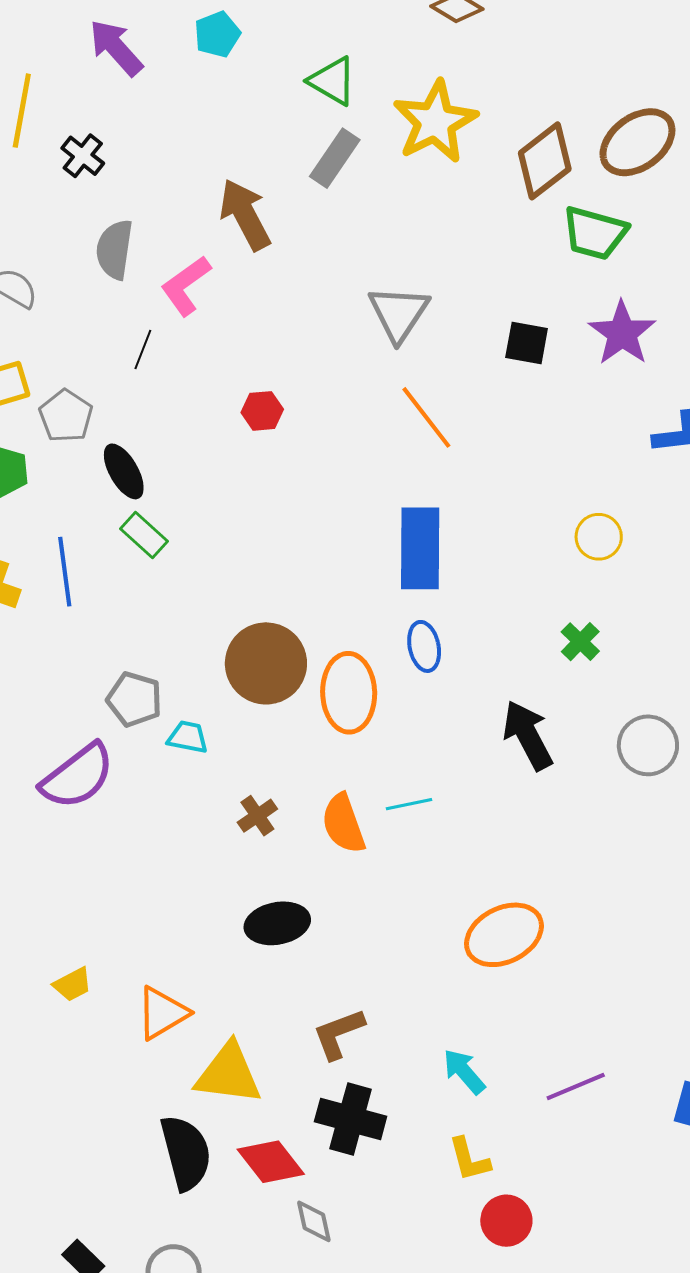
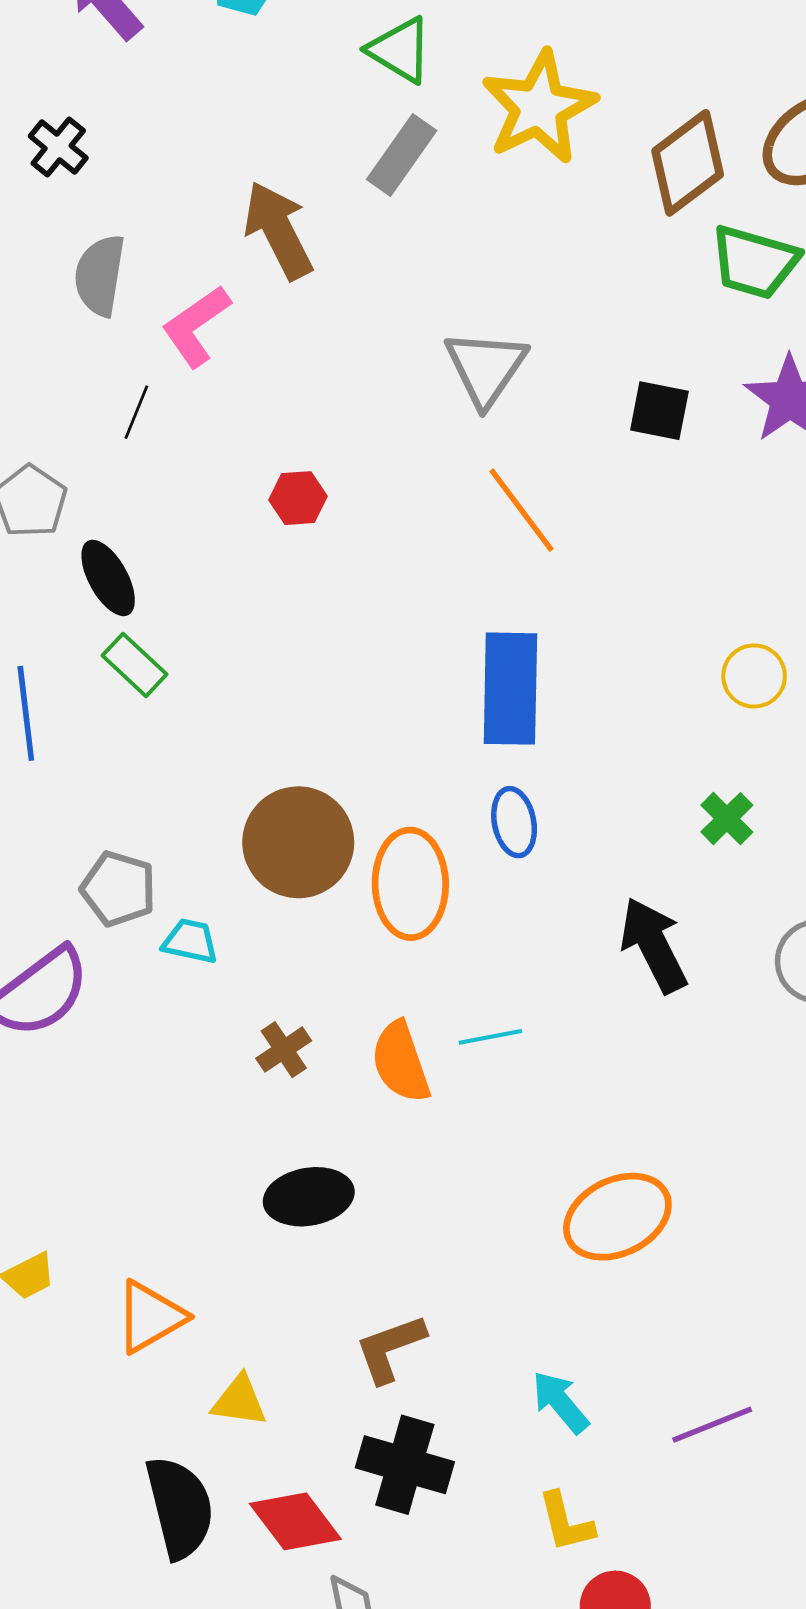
yellow triangle: (228, 1074) -> (239, 1401), size x0.6

